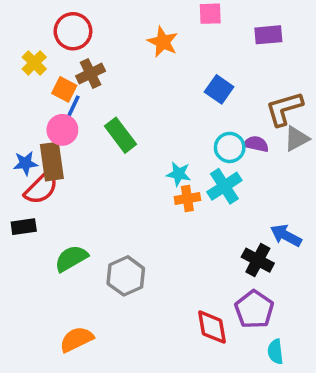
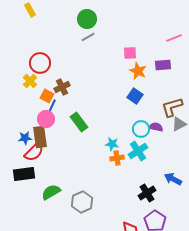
red circle: (73, 31) -> (40, 63), moved
orange star: (163, 42) -> (138, 71), moved
black rectangle: (24, 227) -> (24, 174), size x1.5
black cross: (258, 260) -> (147, 193), moved, turned 30

